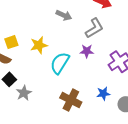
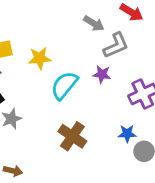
gray arrow: (64, 15) -> (94, 23), moved
blue star: (103, 94) -> (127, 134), moved

